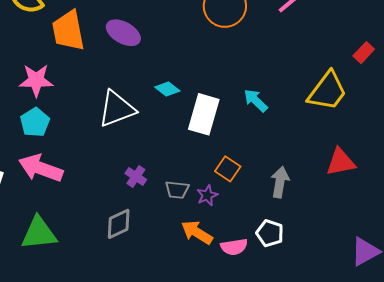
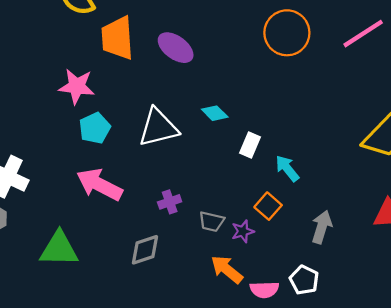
cyan arrow: (256, 100) -> (287, 168), moved
white rectangle: (204, 114) -> (250, 145), size x0.6
cyan pentagon: (35, 122) -> (95, 128), moved
pink arrow: (41, 168) -> (99, 185), moved
purple cross: (136, 177) -> (170, 202), turned 30

